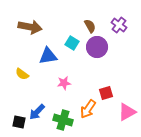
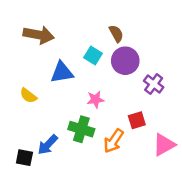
purple cross: (119, 25) -> (154, 84), moved
pink star: (64, 83) -> (96, 99), moved
green cross: (63, 120) -> (81, 129), moved

